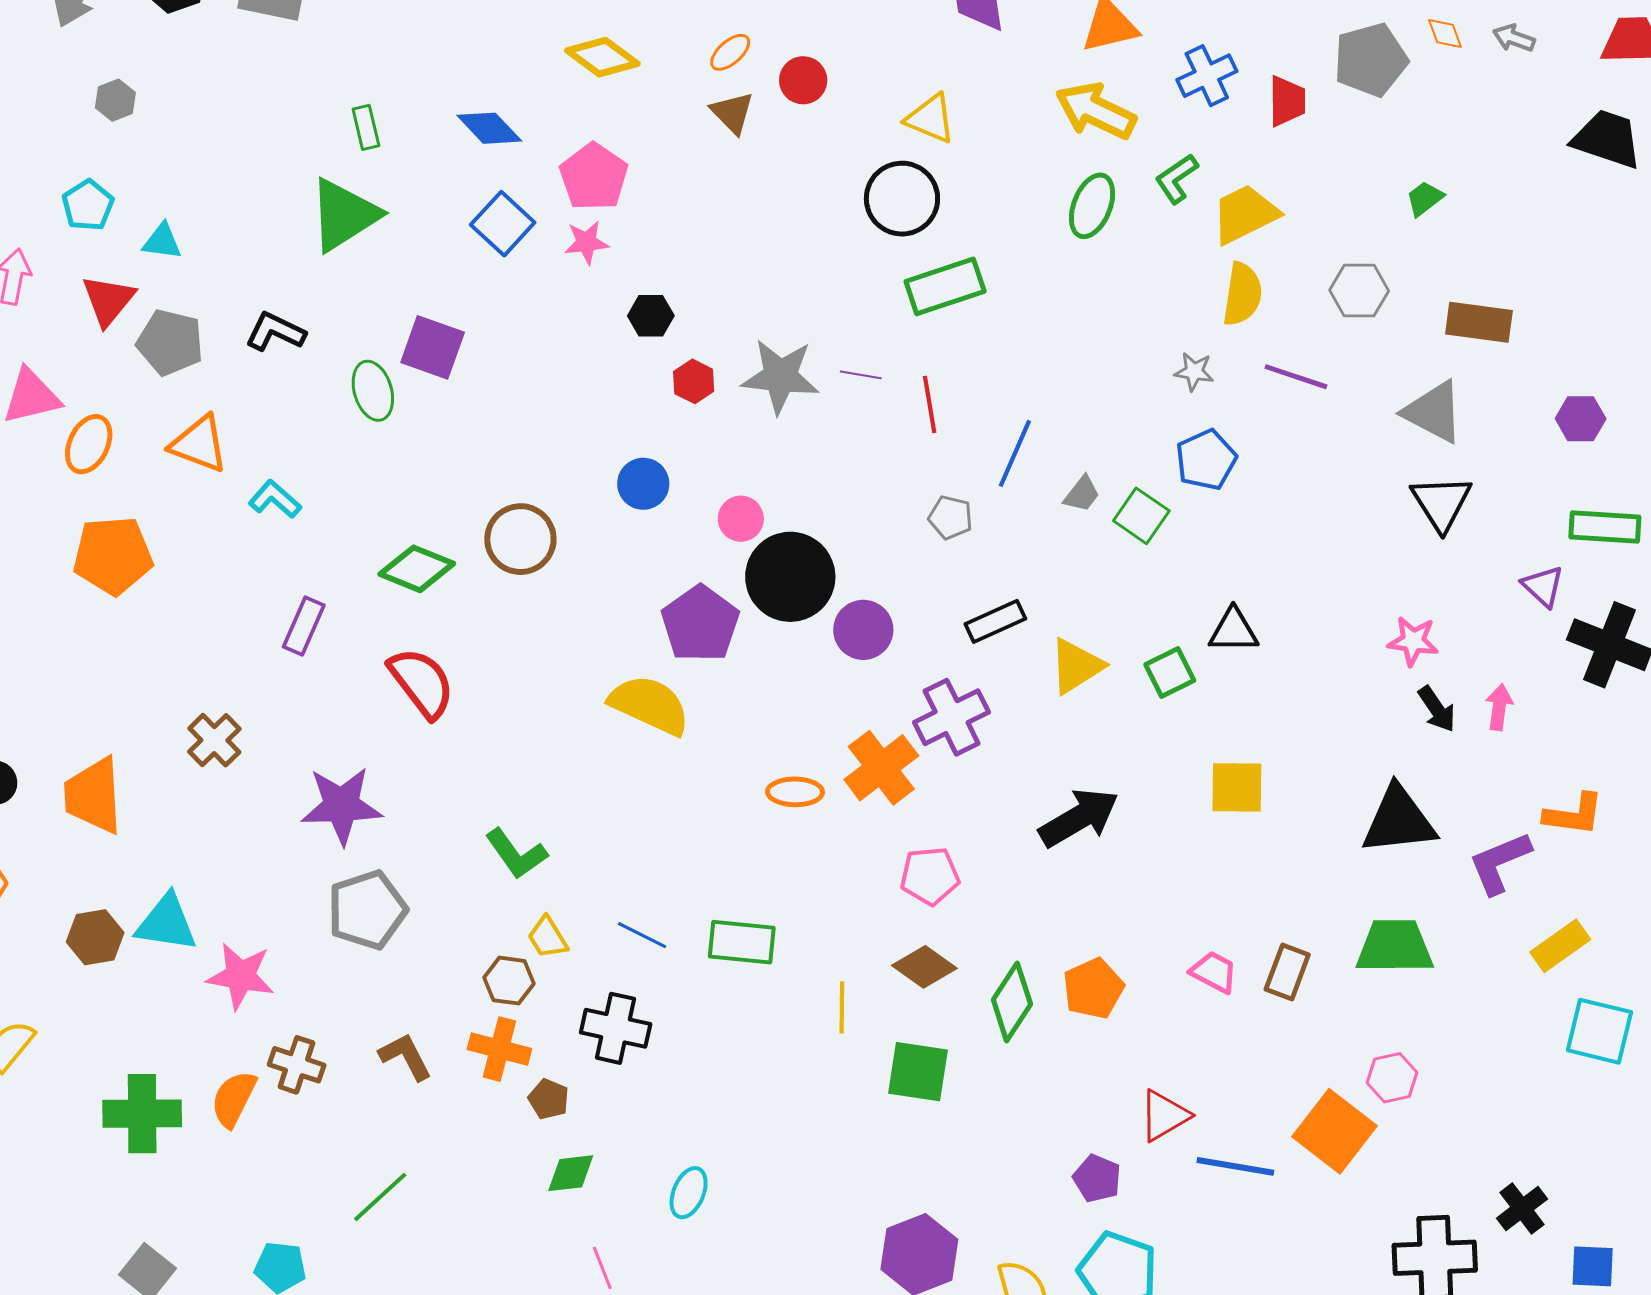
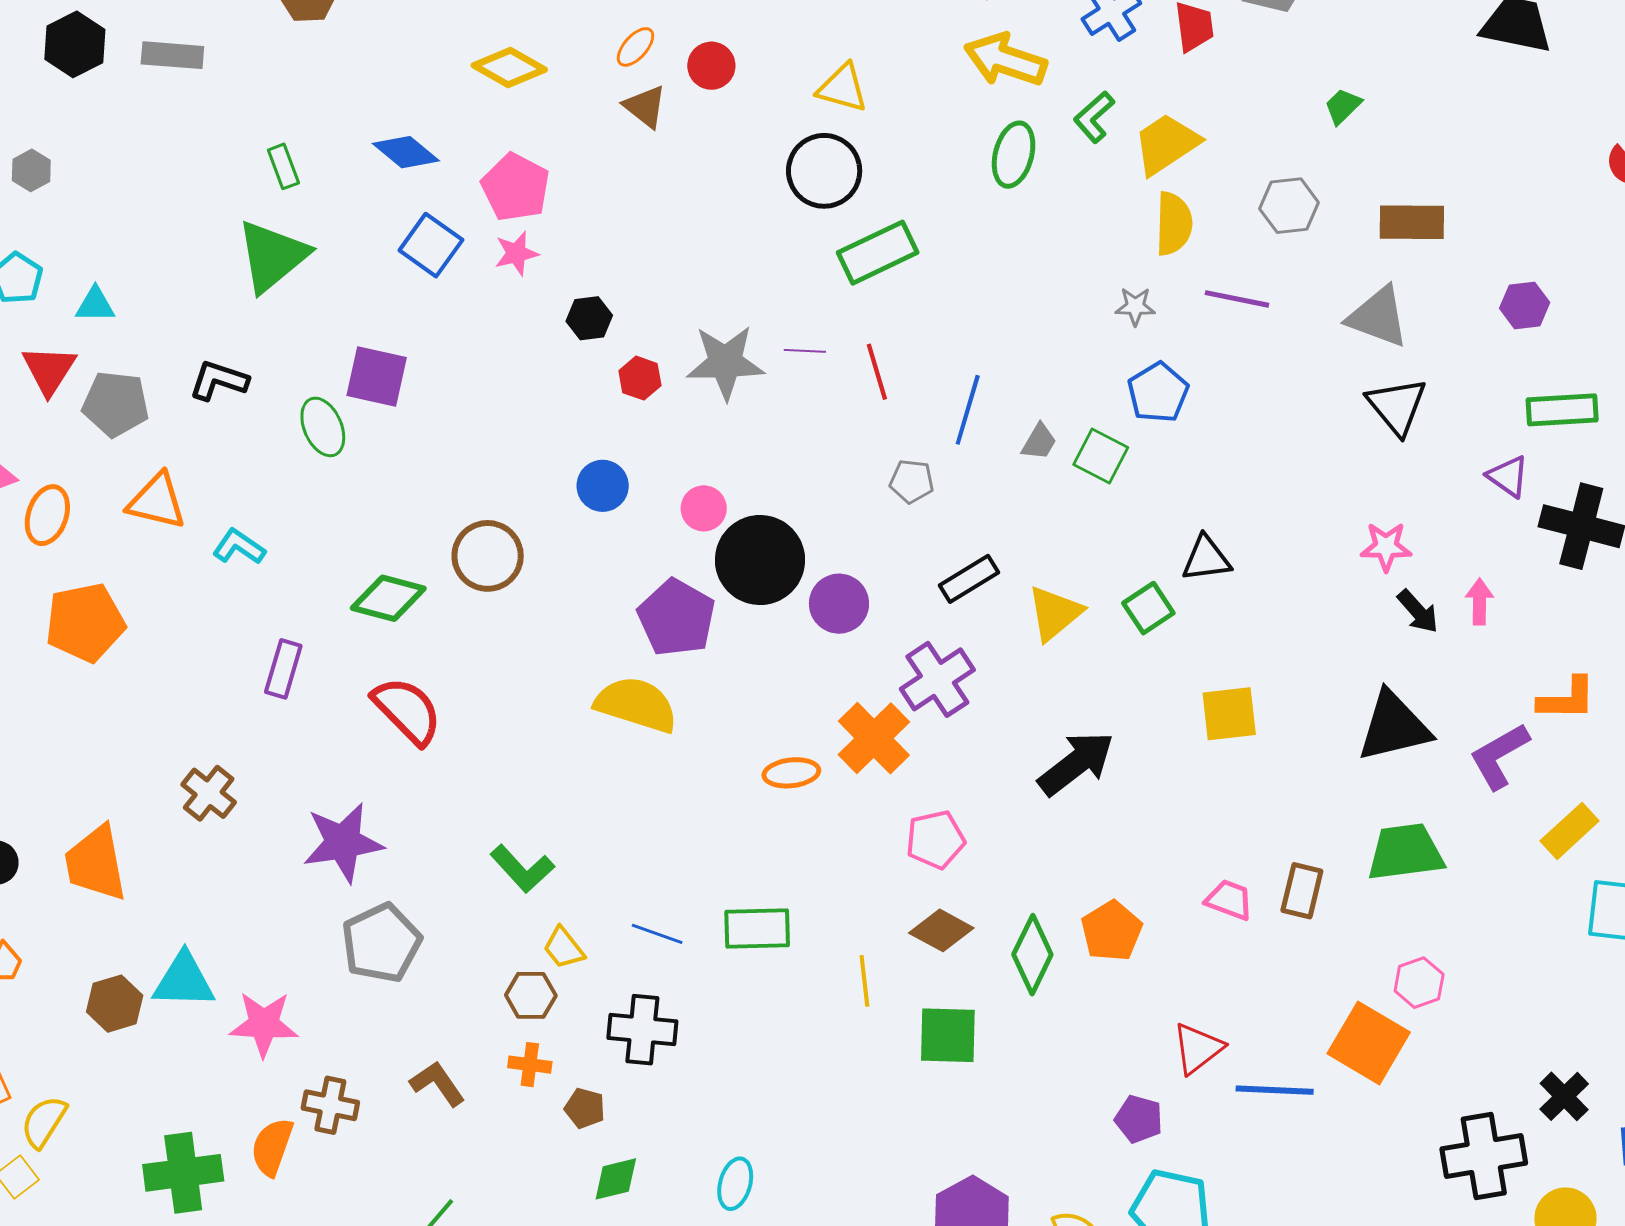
orange cross: (499, 1049) -> (530, 1065), size x0.7

